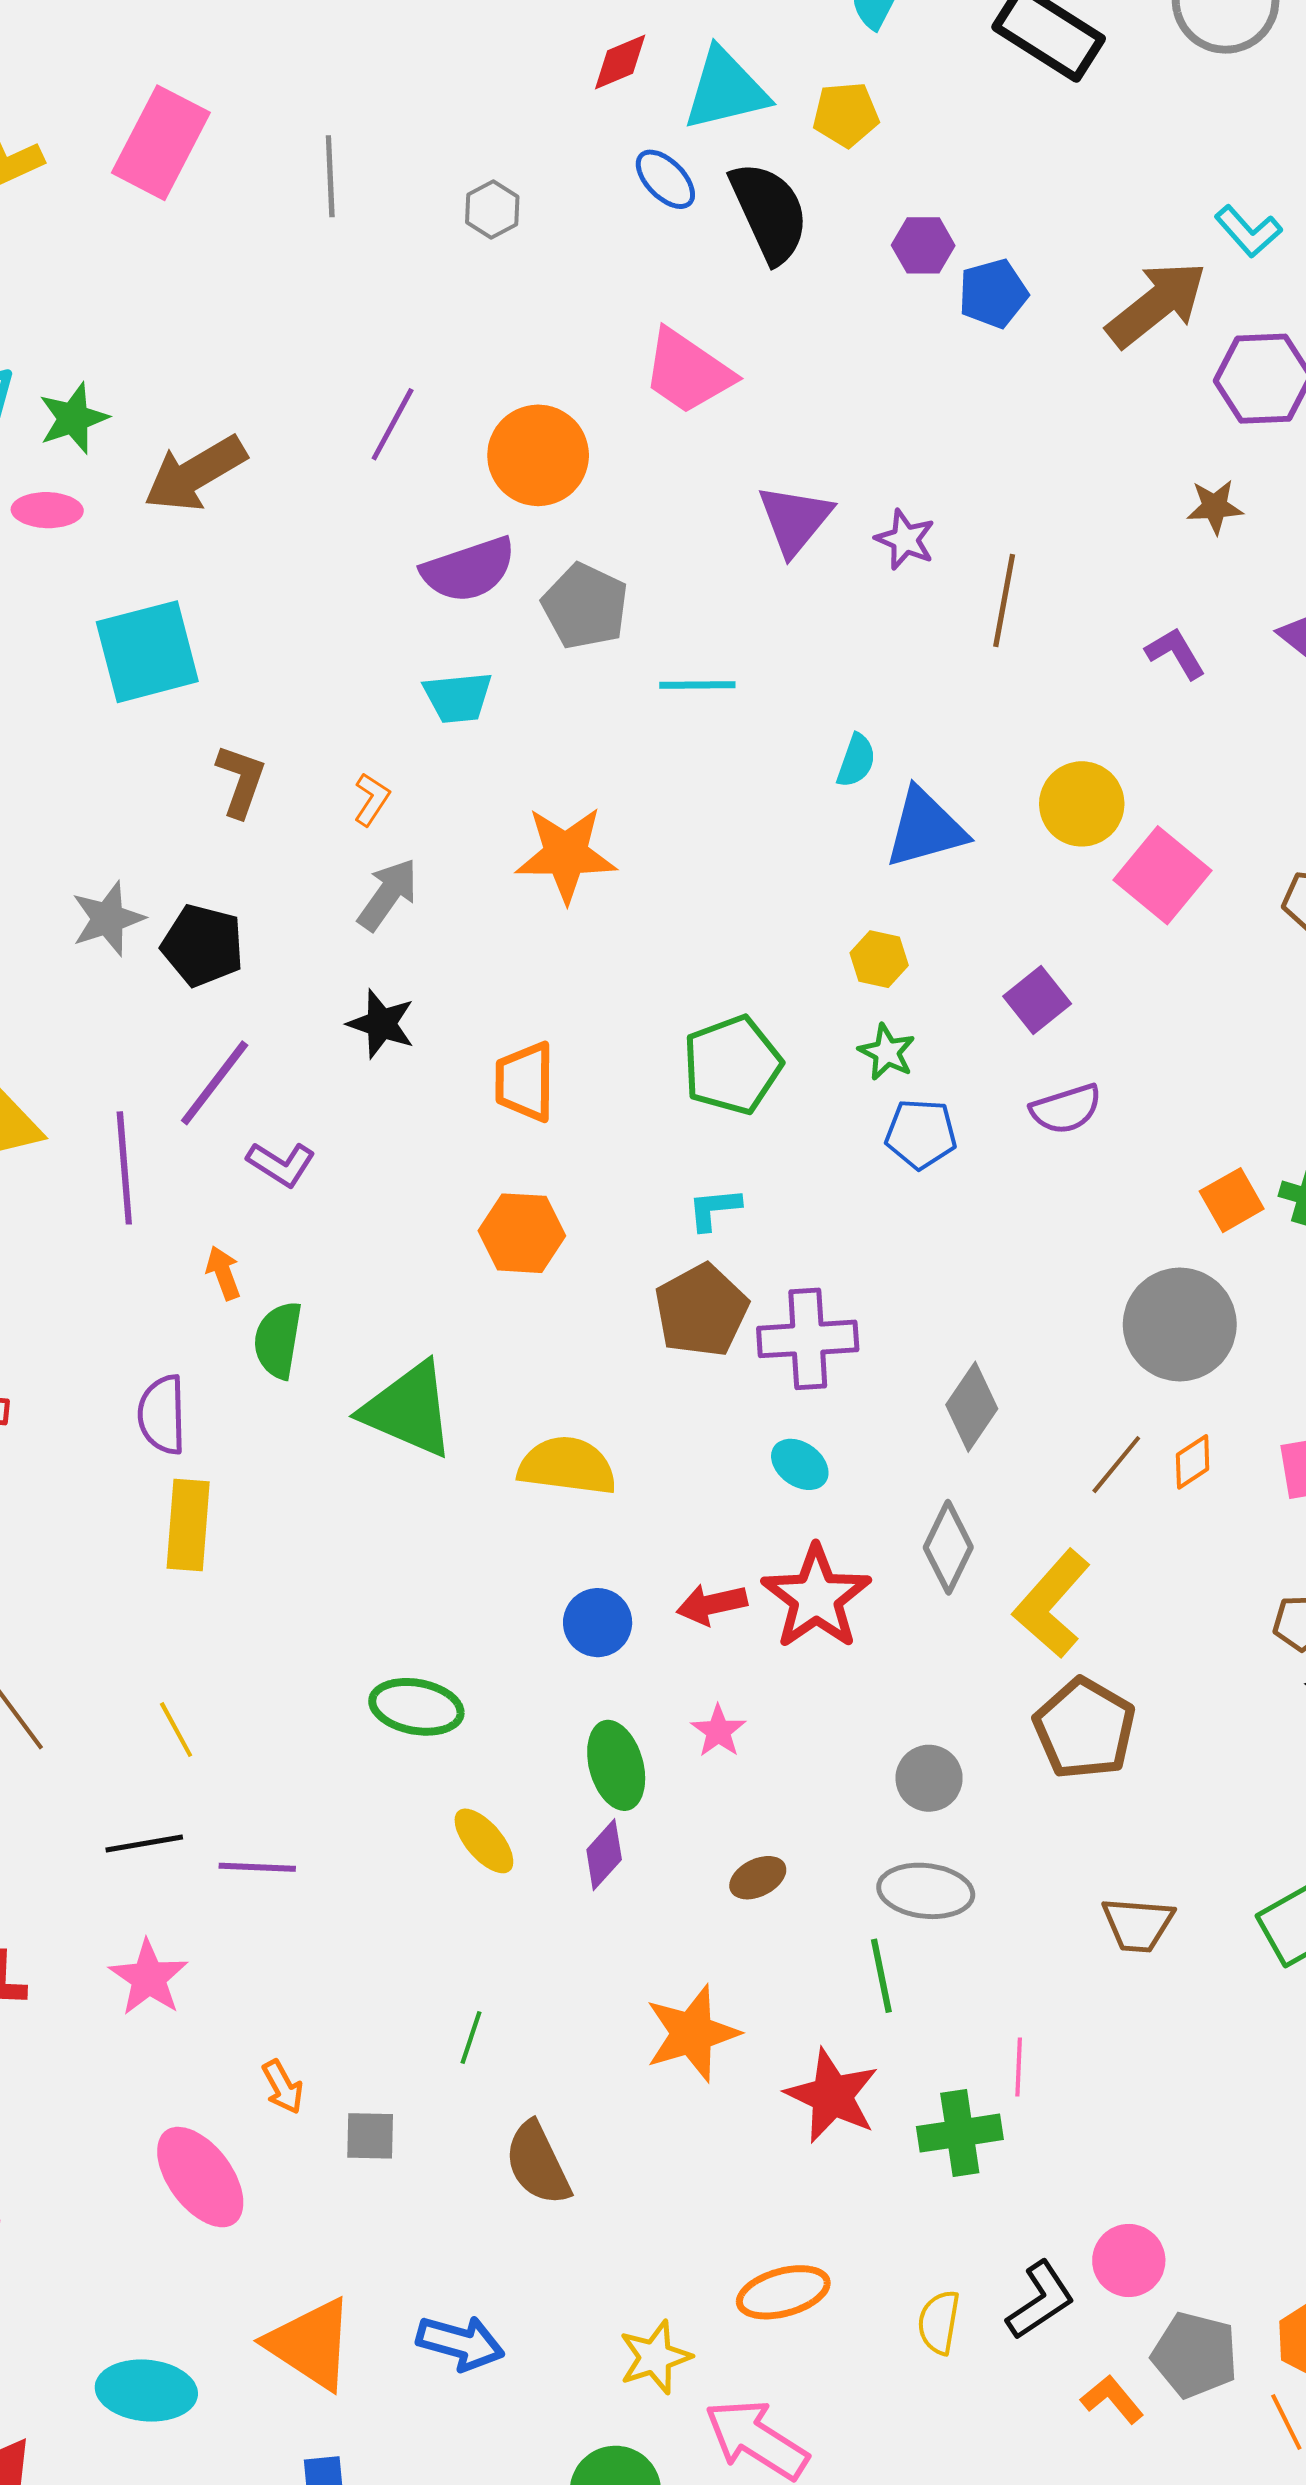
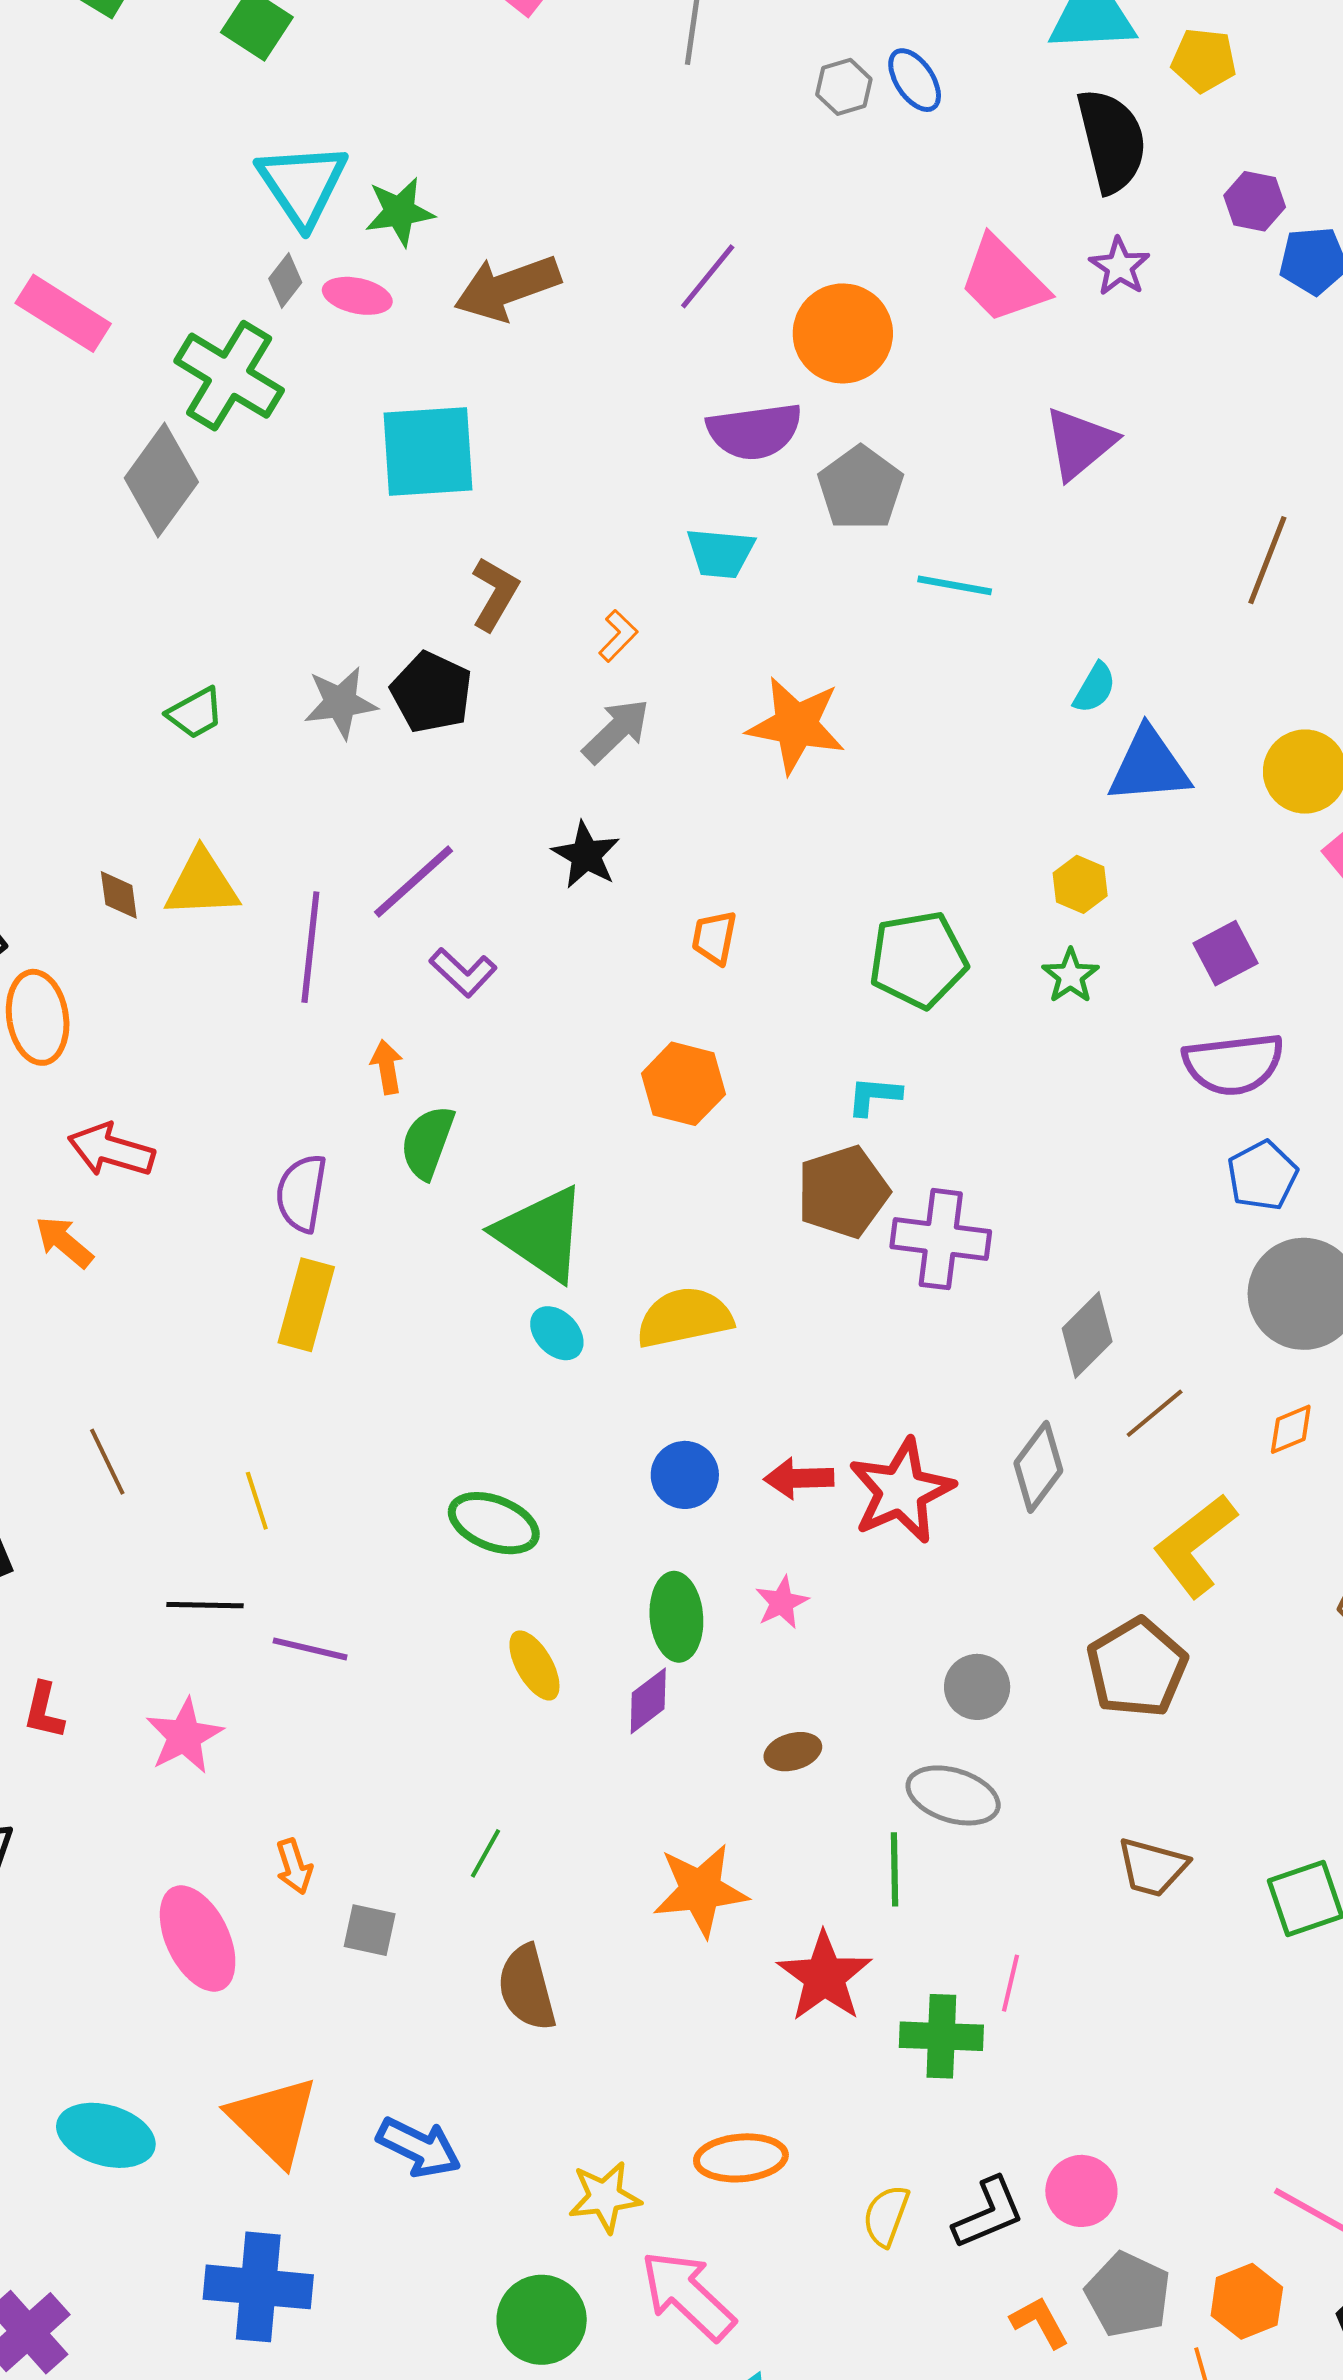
blue ellipse: (665, 179) -> (915, 80), moved
purple star: (905, 539) -> (1119, 267), moved
black pentagon: (203, 945) -> (431, 692), moved
orange trapezoid: (525, 1082) -> (714, 938), size x0.7
purple semicircle: (1066, 1109) -> (1233, 1064), size x1.4
blue pentagon: (921, 1134) -> (1262, 1175), moved, turned 30
cyan ellipse: (800, 1464) -> (557, 1333), moved
brown line: (1116, 1465) -> (1155, 1413), moved
yellow semicircle: (567, 1466) -> (684, 1318), turned -30
yellow L-shape: (1052, 1604) -> (1195, 1546), moved

